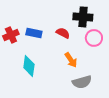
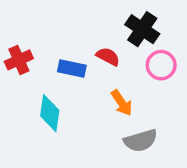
black cross: (83, 17) -> (142, 29), turned 30
blue rectangle: (34, 33) -> (72, 69), moved

